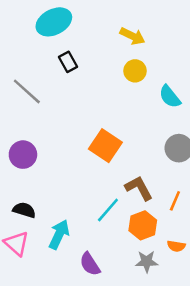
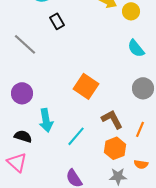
yellow circle: (135, 71) -> (131, 11), moved
cyan line: (108, 210) -> (76, 136), moved
cyan arrow: (59, 234) -> (46, 120), moved, turned 145

